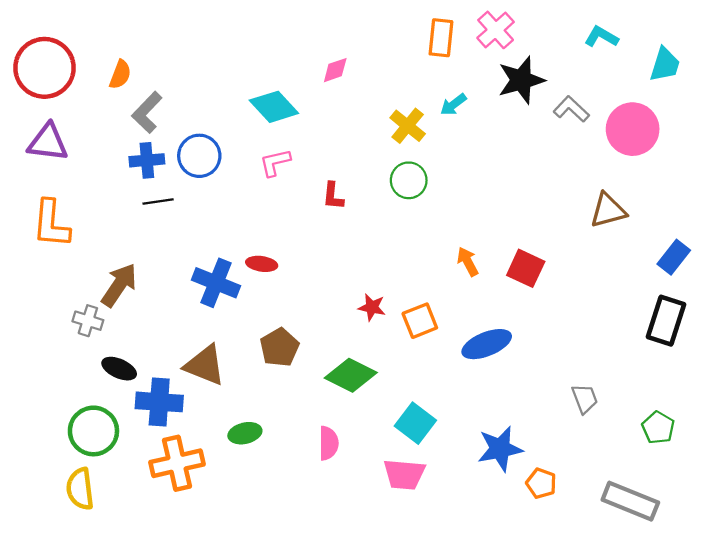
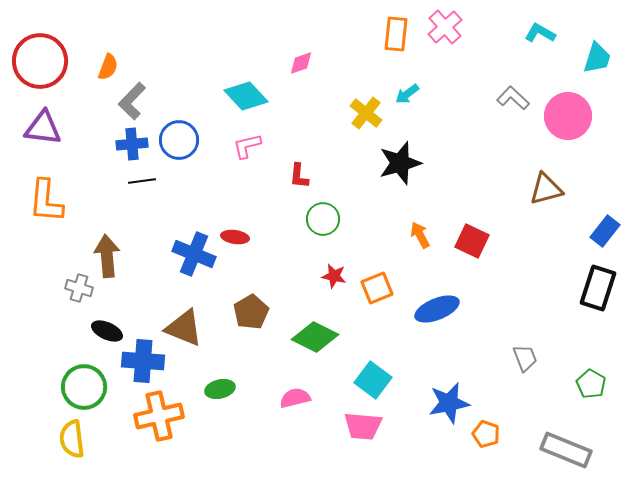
black star: (521, 80) -> (400, 163), moved
green circle: (409, 180) -> (323, 219), moved
brown arrow: (119, 285) -> (107, 256), turned -39
pink semicircle: (328, 443) -> (295, 398), turned -104

